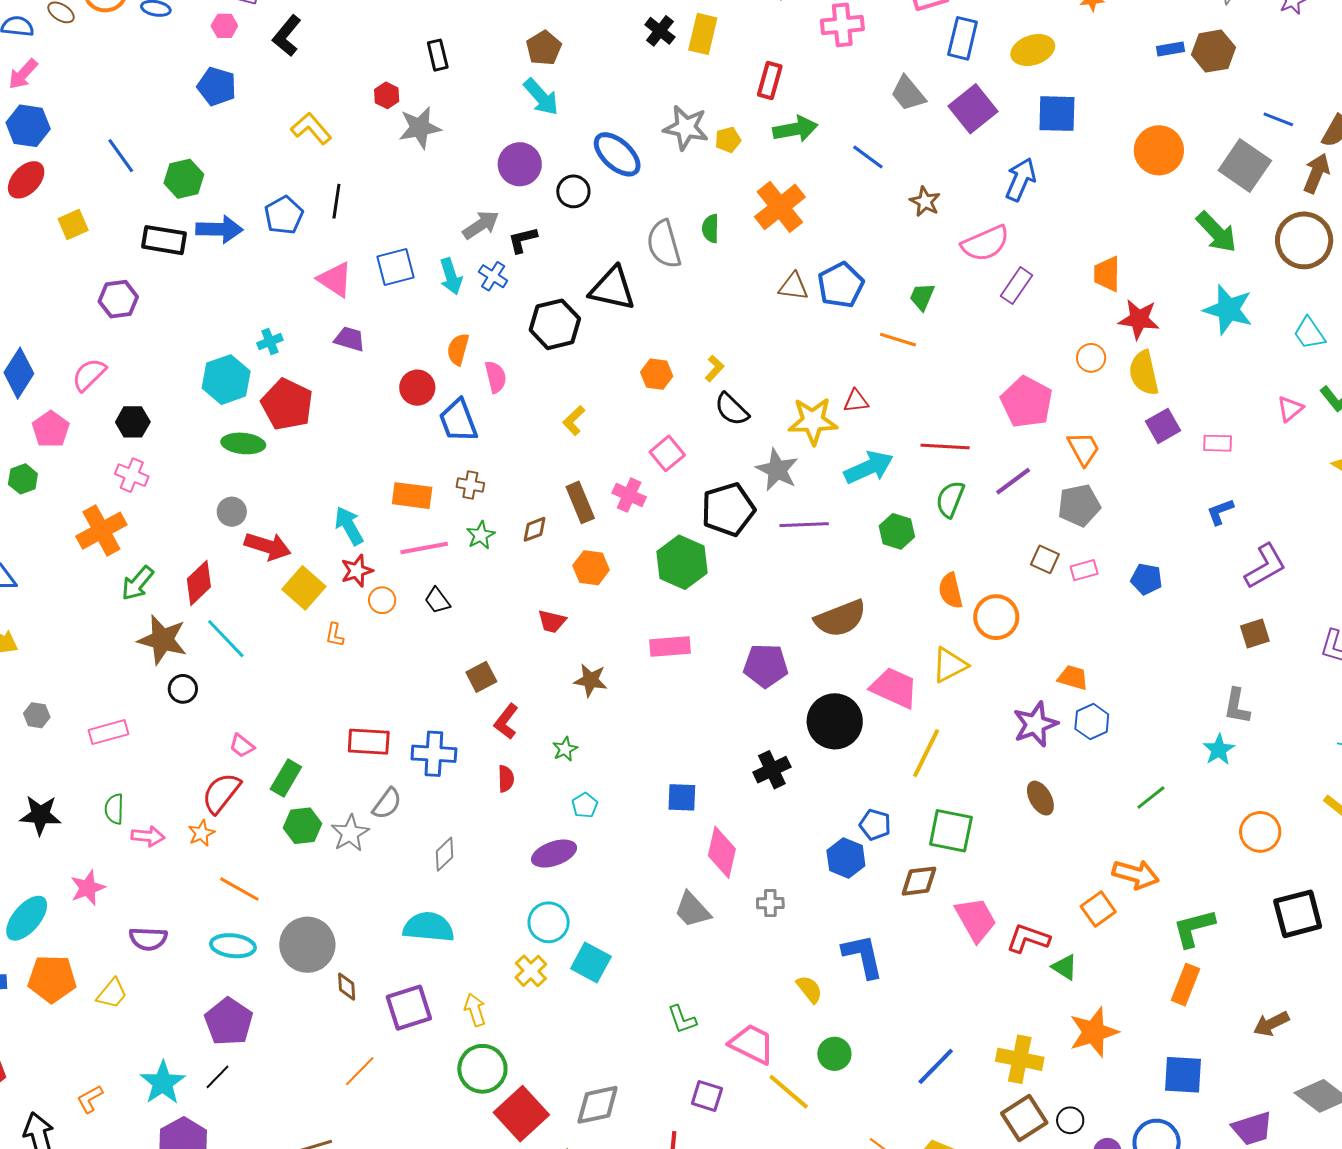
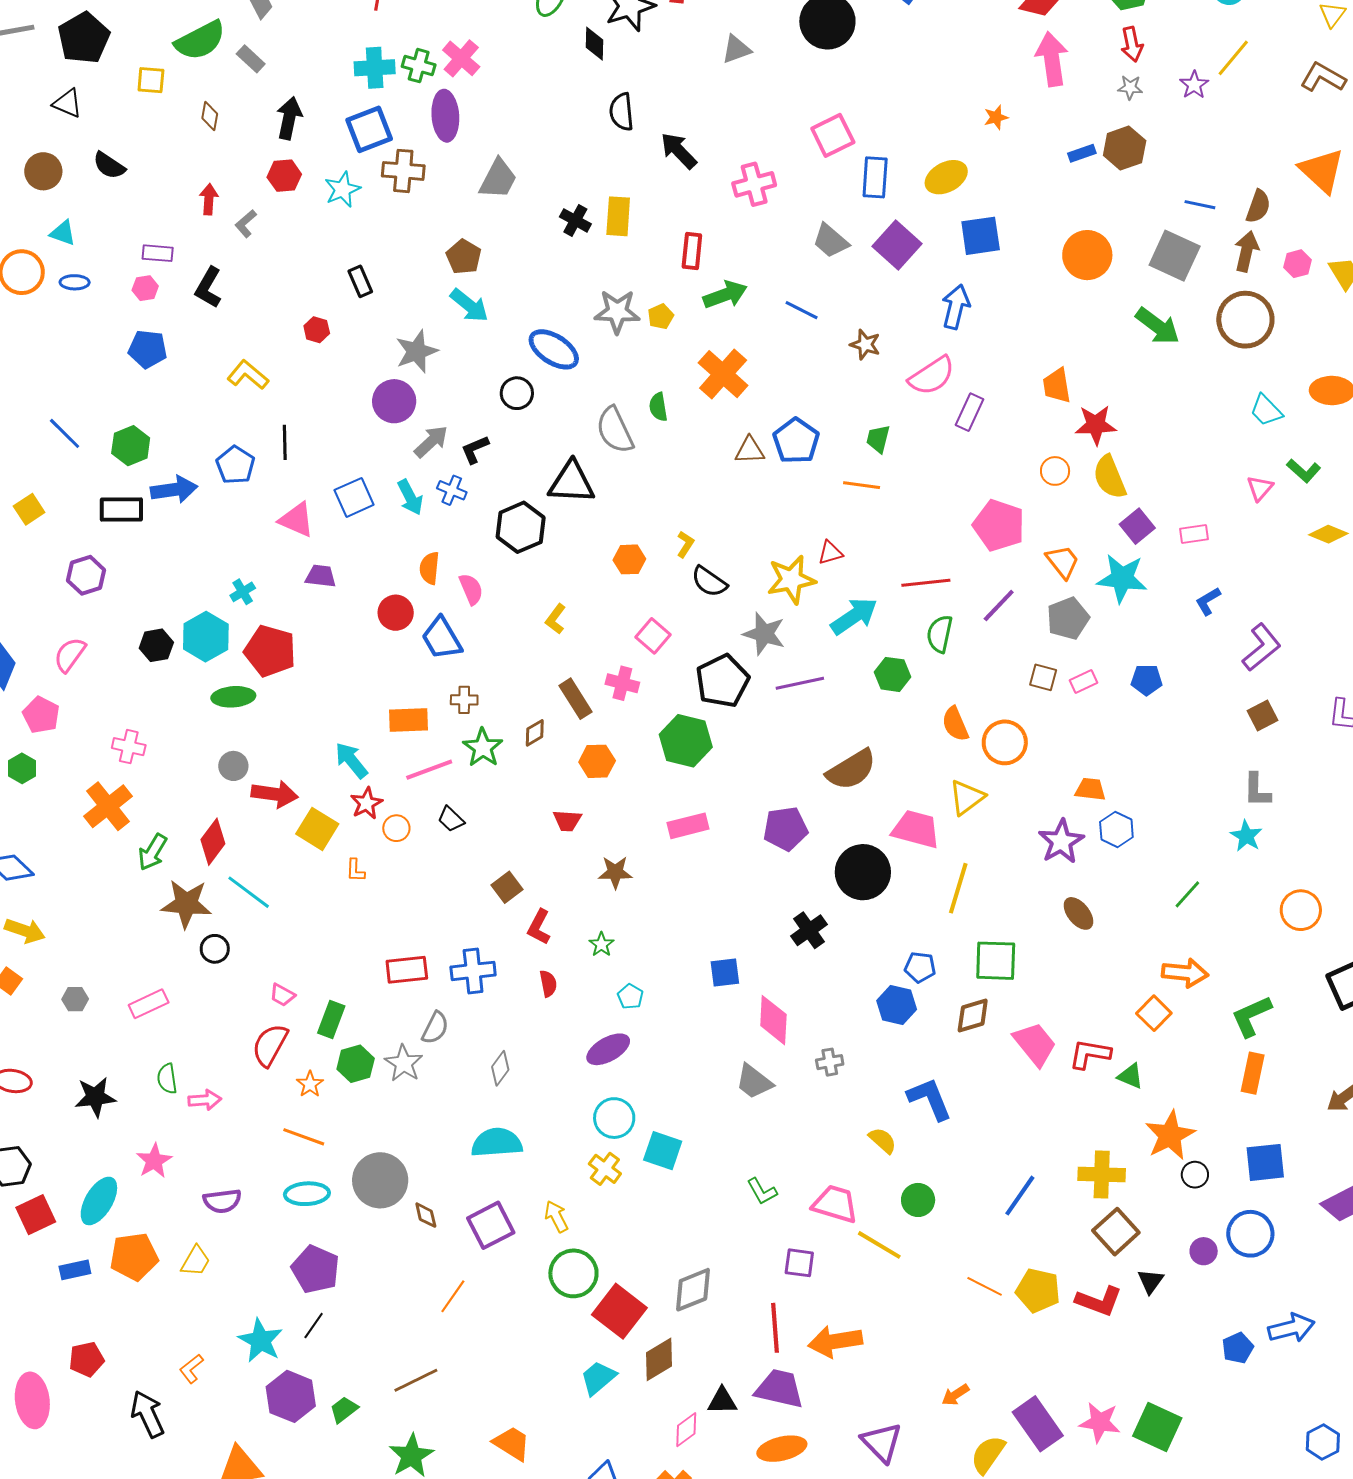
gray star: (420, 128) -> (417, 351), moved
purple circle: (520, 164) -> (394, 401), moved
cyan star: (1228, 310) -> (1122, 578), moved
black hexagon: (133, 422) -> (156, 645), moved
green star: (481, 535) -> (483, 748), size x1.4
orange star: (201, 833) -> (310, 1084), moved
black circle: (1070, 1120) -> (1195, 1175), moved

